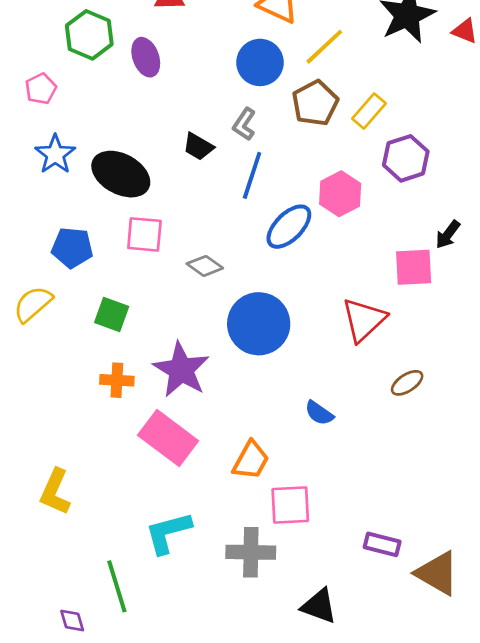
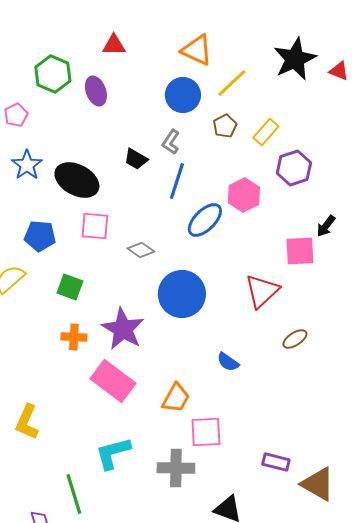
brown pentagon: (315, 103) -> (225, 126), size x0.7

